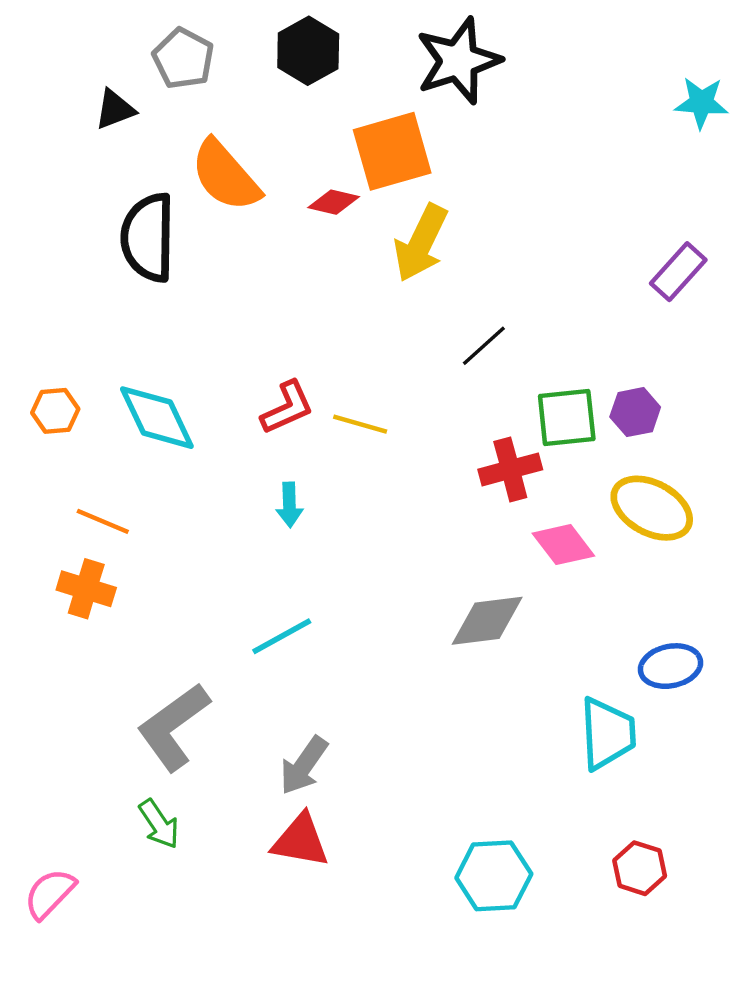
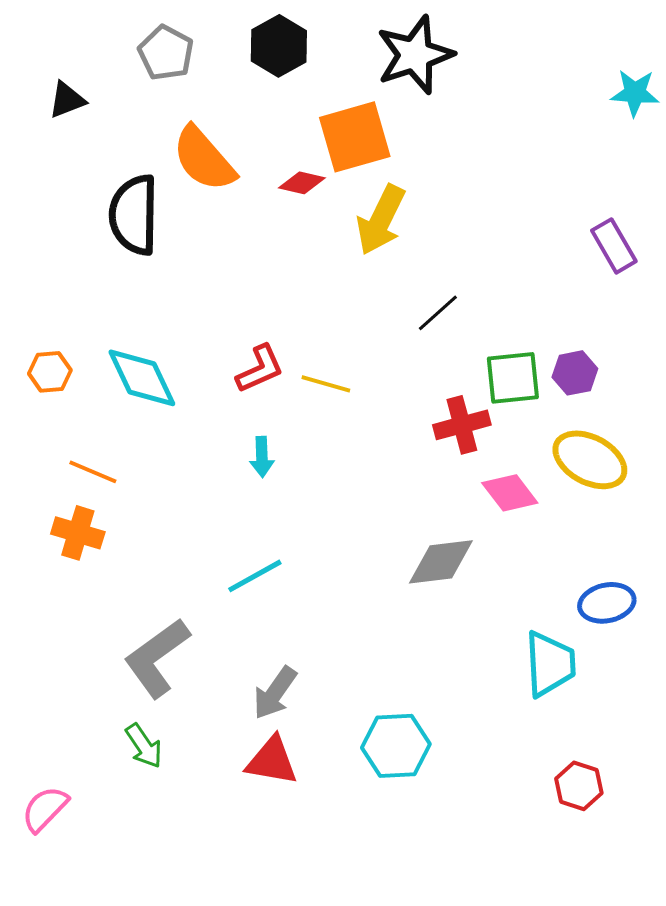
black triangle: (115, 109) -> (67, 100), moved
purple rectangle: (678, 272) -> (614, 246), turned -72
cyan hexagon: (494, 876) -> (396, 746), moved

